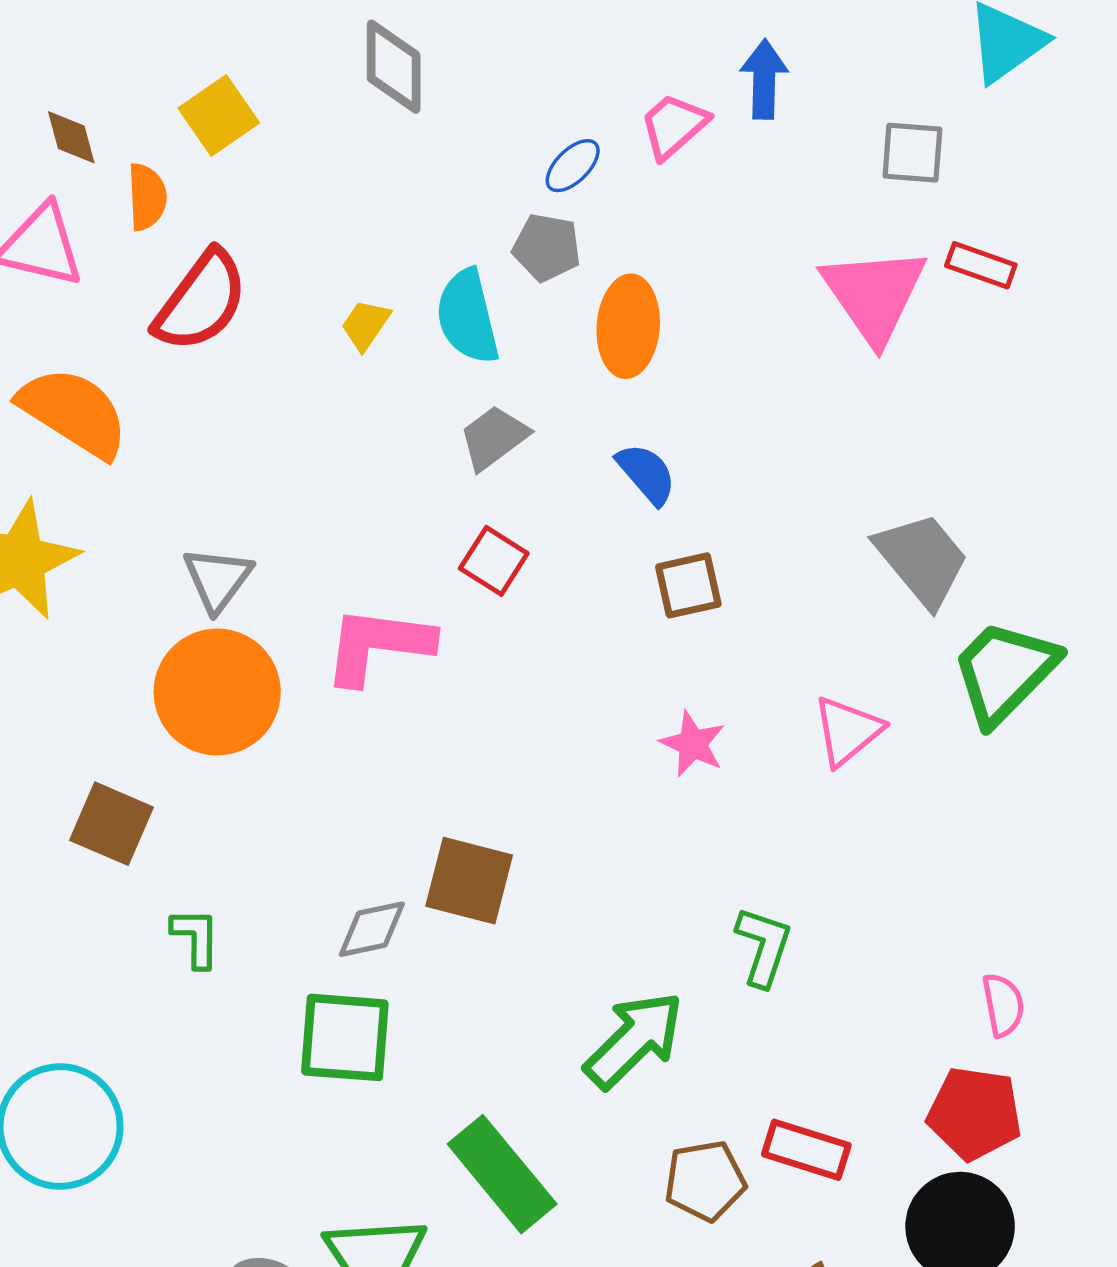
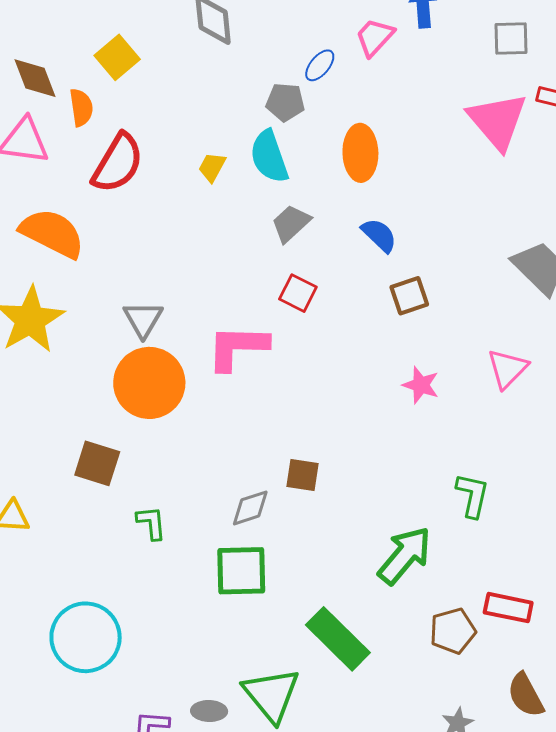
brown diamond: (71, 137) -> (35, 78), size x1.4
gray pentagon: (547, 247) -> (285, 102), moved
brown square: (469, 881) -> (302, 475), size x0.7

